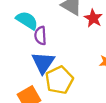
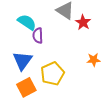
blue triangle: (43, 63) -> (23, 61), moved

